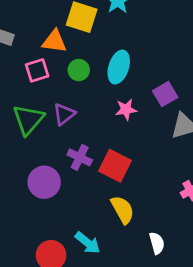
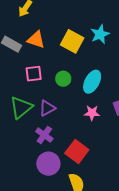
orange triangle: (54, 41) -> (36, 40), moved
purple cross: (80, 157) -> (44, 135), moved
purple circle: (44, 182) -> (48, 164), moved

